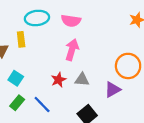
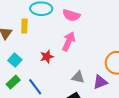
red star: (58, 80) -> (47, 57), moved
gray triangle: (82, 80) -> (78, 77), moved

